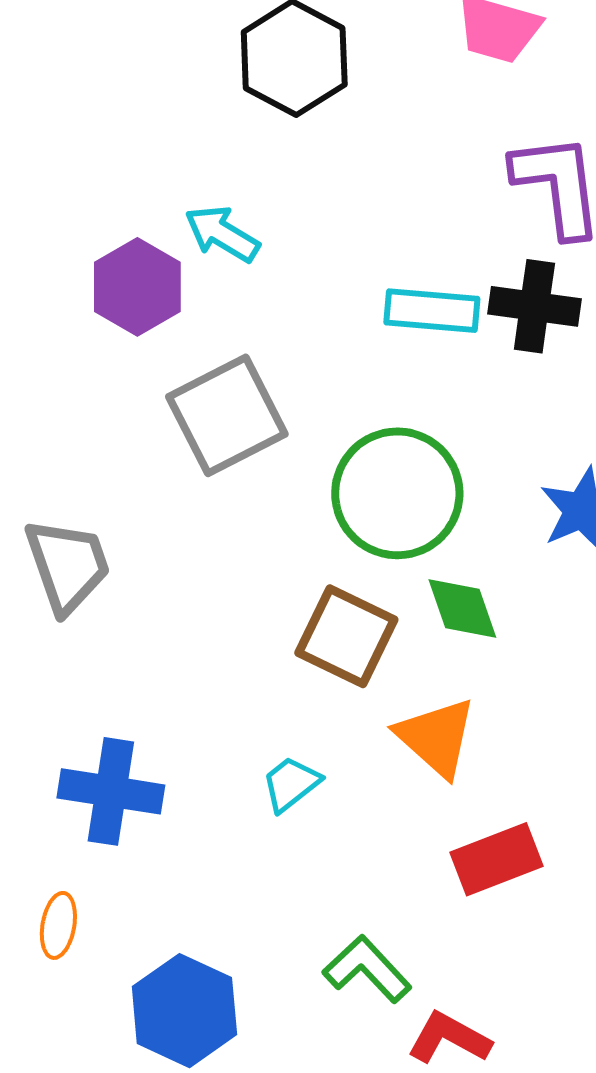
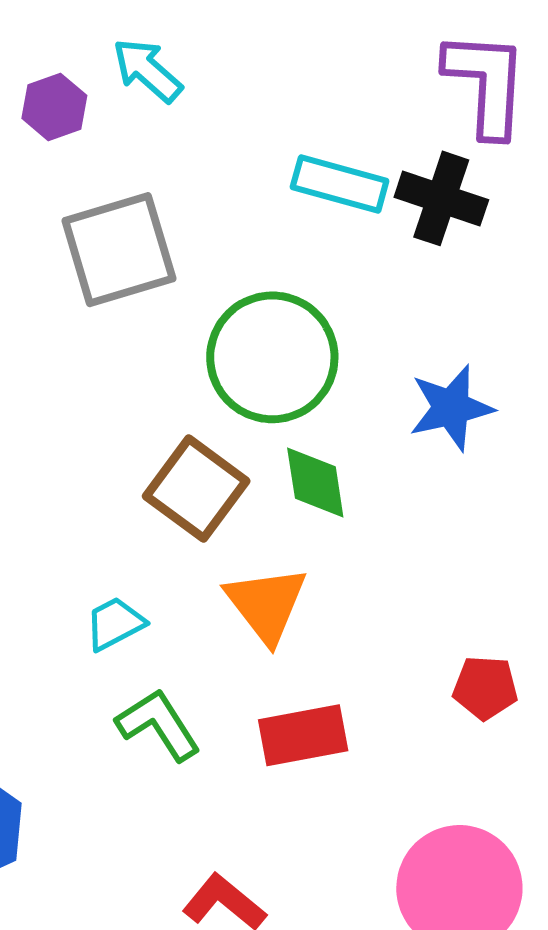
purple hexagon: (137, 287) -> (54, 107), size x0.7
green L-shape: (367, 969) -> (158, 725), moved

